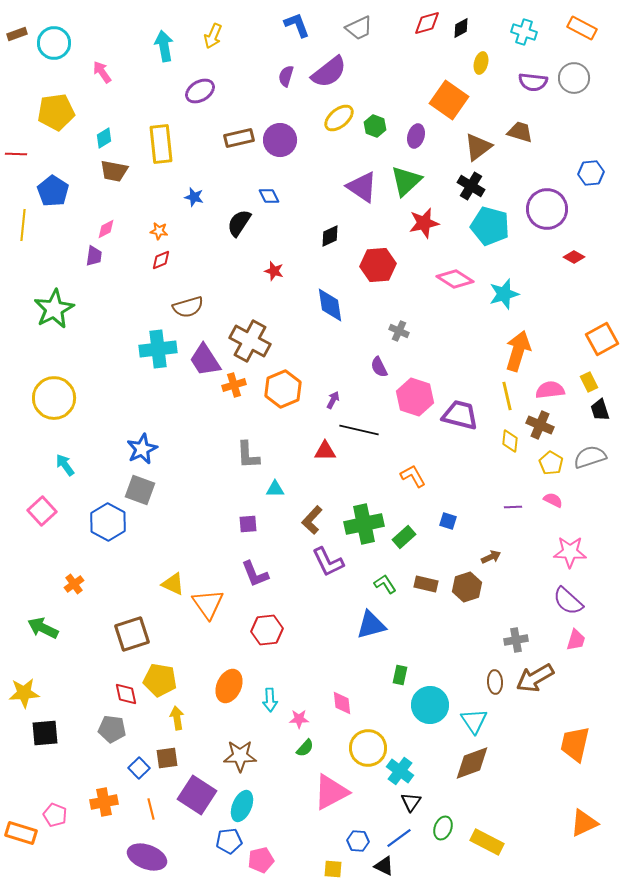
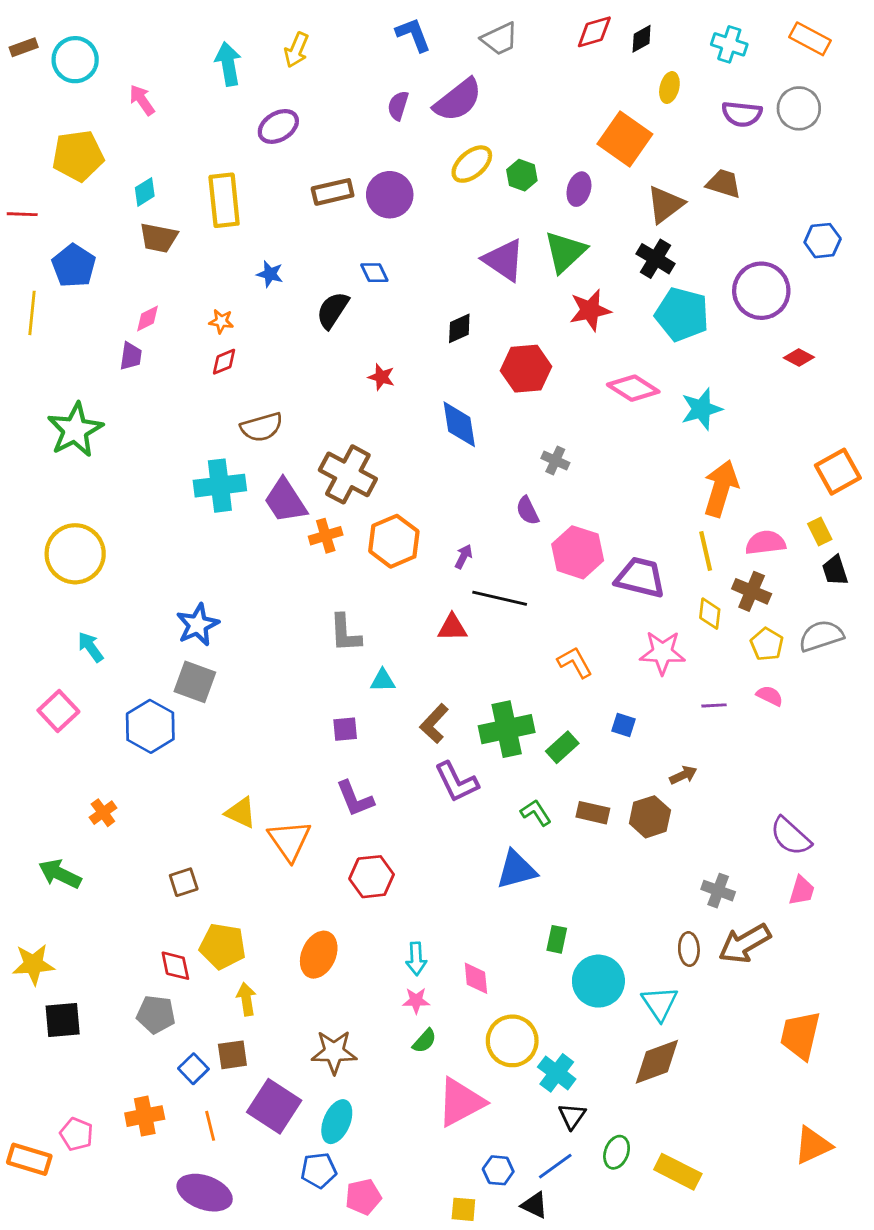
pink star: (570, 552) -> (662, 653), moved
brown square: (132, 634) -> (184, 882), size x0.6
gray cross: (516, 640) -> (718, 891), turned 30
cyan arrow: (270, 700) -> (416, 959), moved

